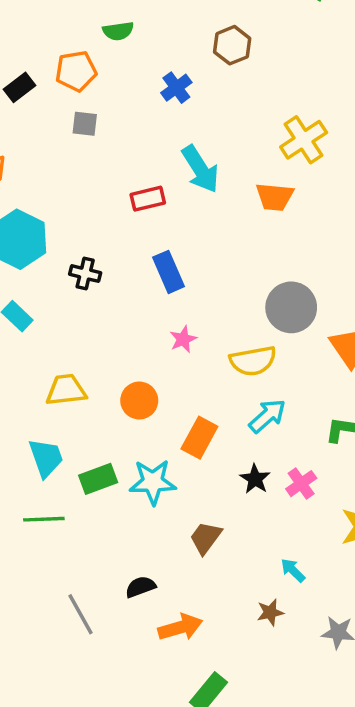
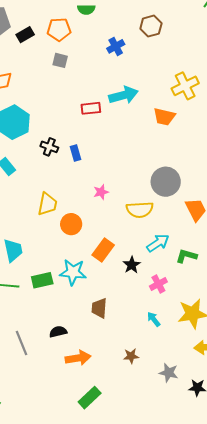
cyan arrow: (200, 169) -> (123, 95), turned -80
blue rectangle: (169, 272) -> (76, 153), moved, size x0.7
yellow trapezoid: (66, 390) -> (47, 204), moved, turned 100
cyan arrow: (267, 416) -> (158, 243), moved
green rectangle: (98, 479) -> (42, 280), moved
black star: (255, 479) -> (132, 265), moved
brown trapezoid: (206, 538) -> (99, 308), turned -40
cyan arrow: (293, 570) -> (154, 319), moved

